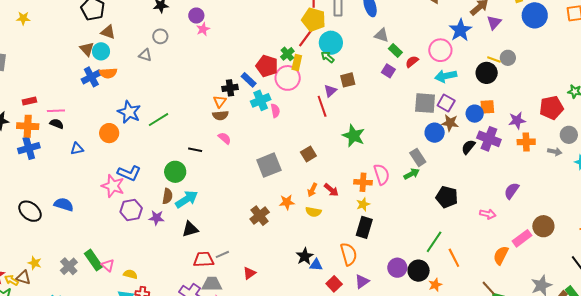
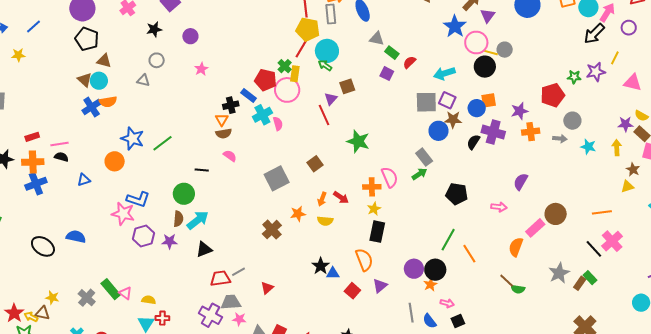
pink star: (203, 29) -> (201, 69), moved
pink circle: (440, 50) -> (476, 42), moved
orange star: (435, 285) -> (430, 285), moved

